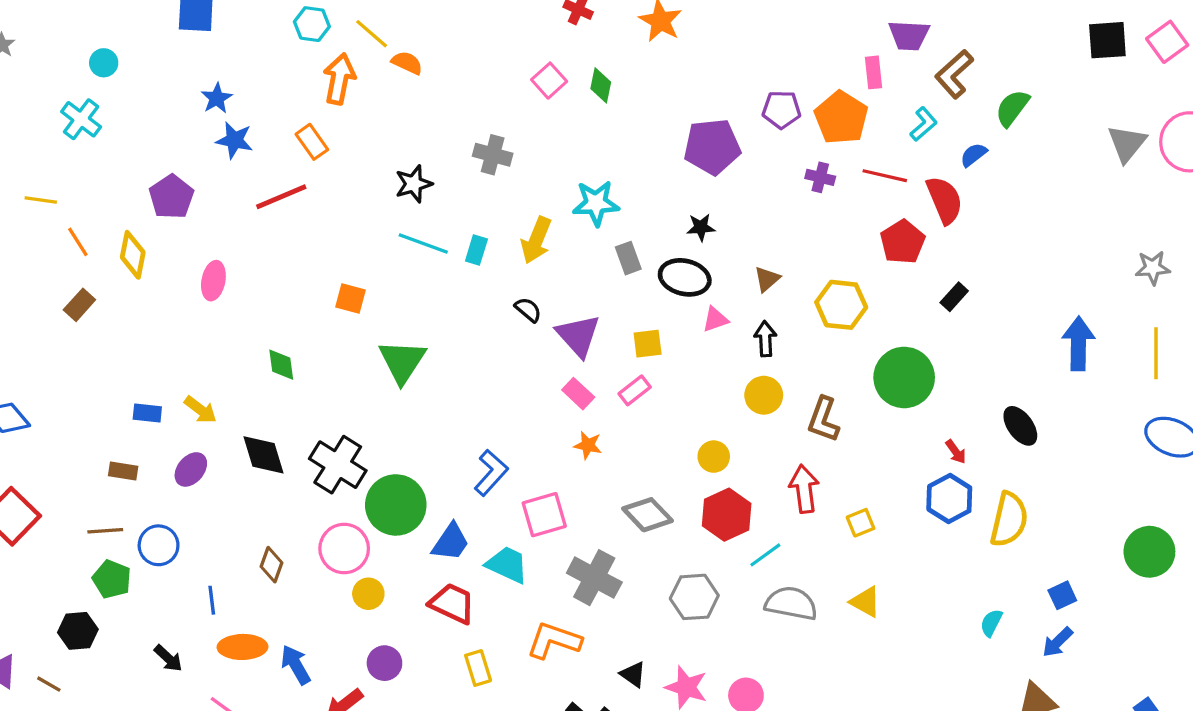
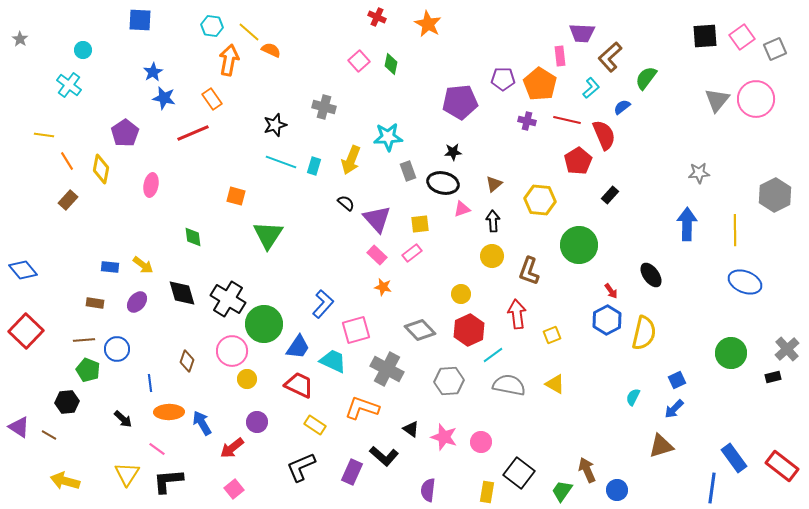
gray star: (1153, 268) -> (699, 173), moved
yellow rectangle: (478, 668) -> (315, 425), turned -40

